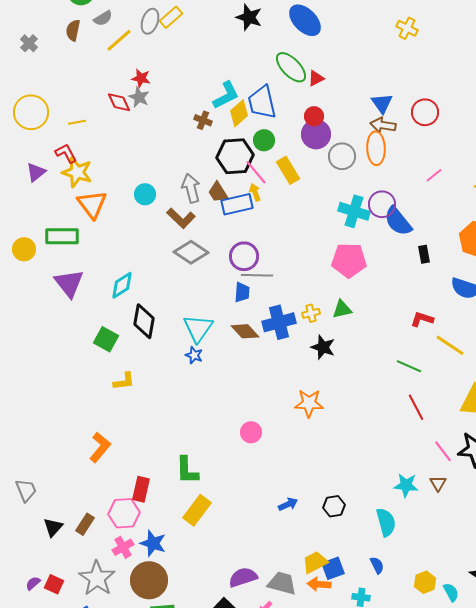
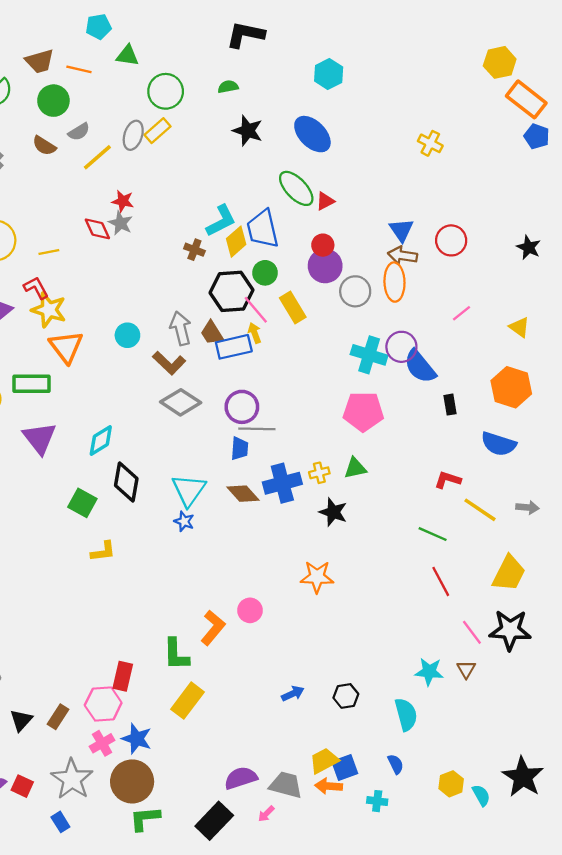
brown semicircle: (73, 30) -> (44, 146), turned -70
orange L-shape: (100, 447) -> (213, 628), moved

